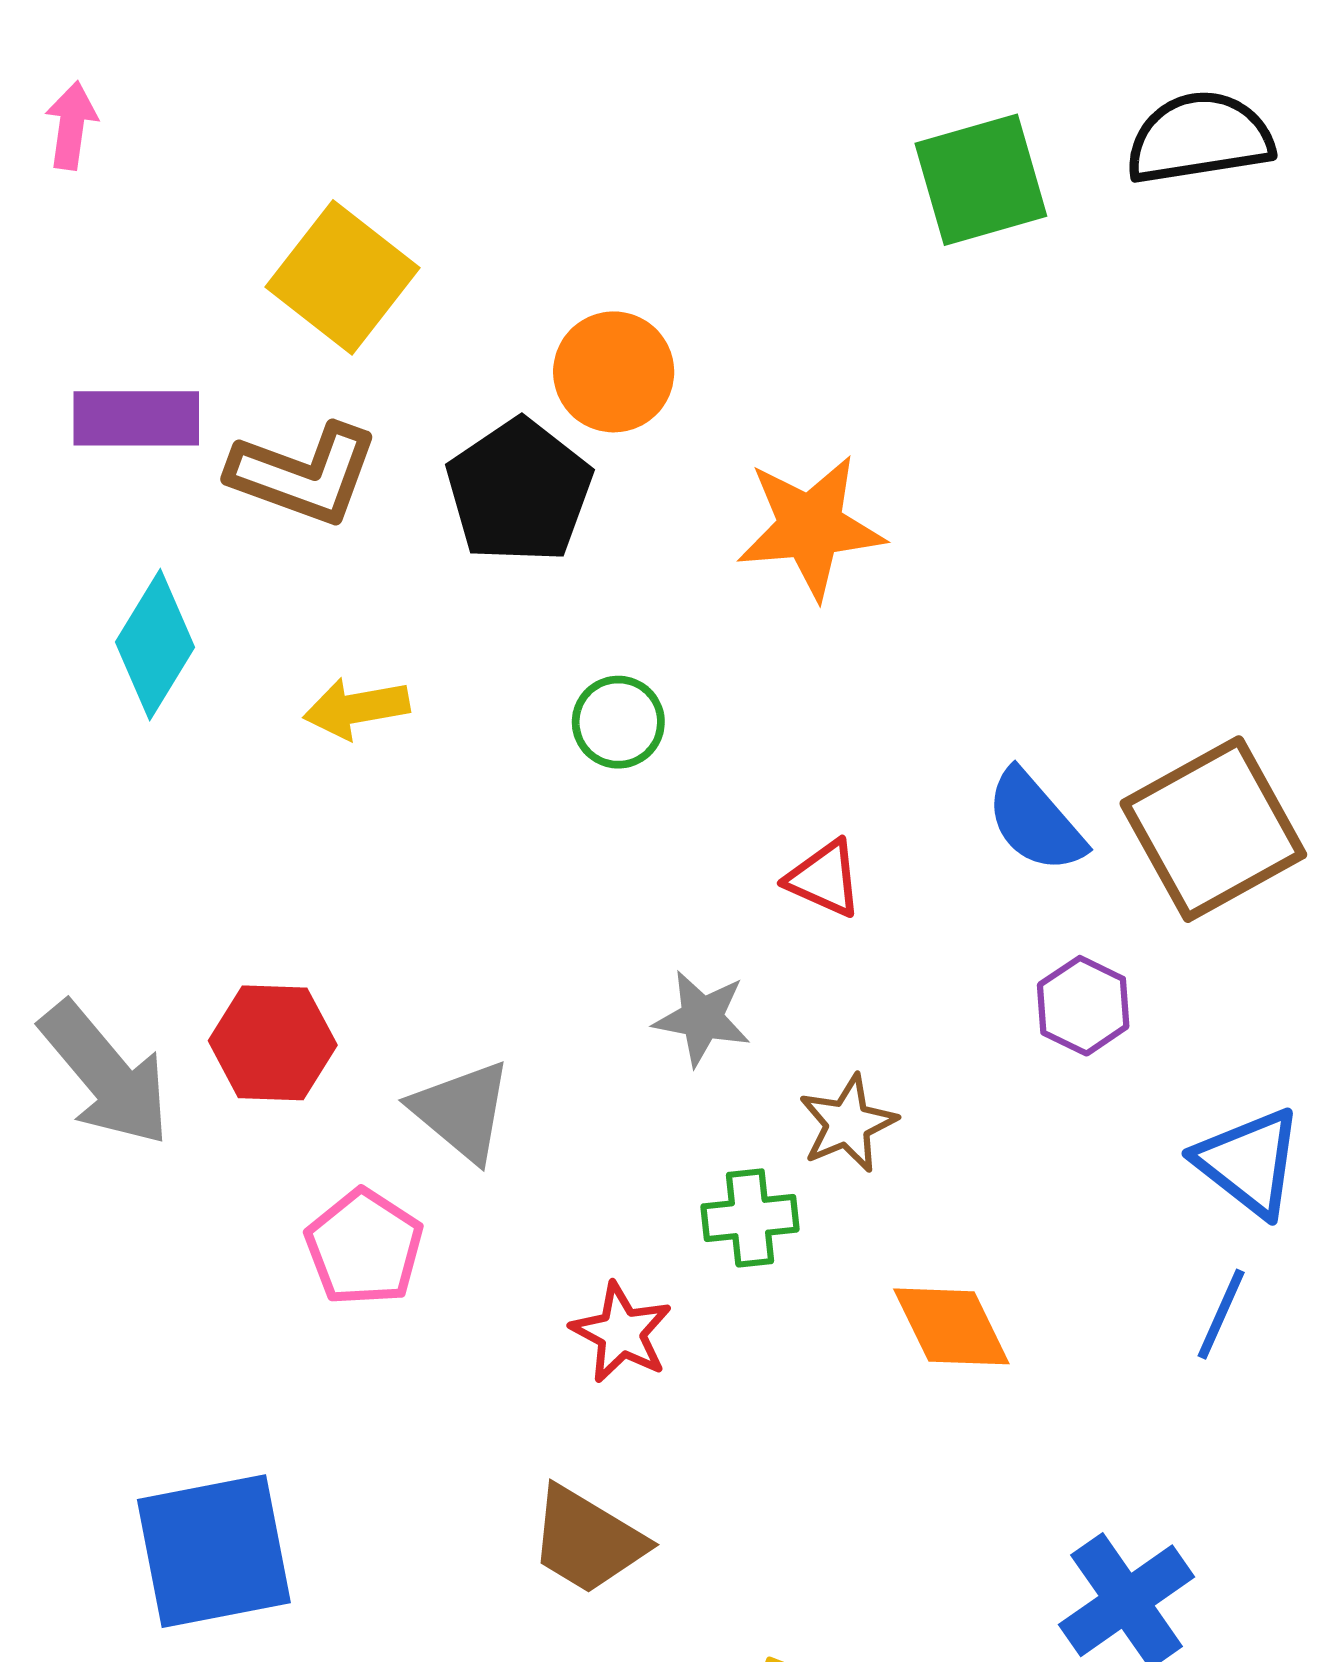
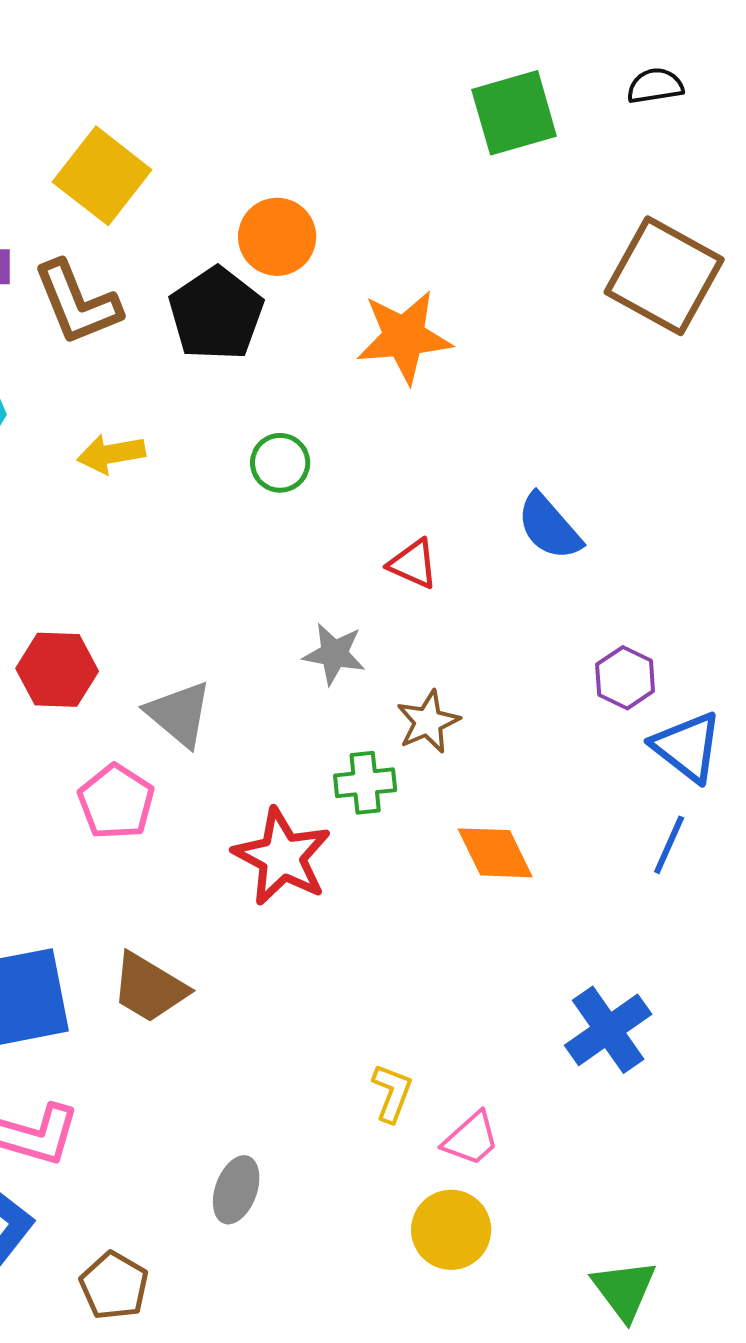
black semicircle: (1199, 138) -> (655, 86), size x0.6
brown L-shape: (304, 474) -> (77, 303), turned 48
brown square: (1213, 829) -> (664, 276), moved, turned -32
purple hexagon: (1083, 1006) -> (625, 678), moved
red star: (621, 1333) -> (282, 857), size x1.5
brown trapezoid: (587, 1540) -> (149, 988), moved

